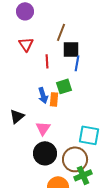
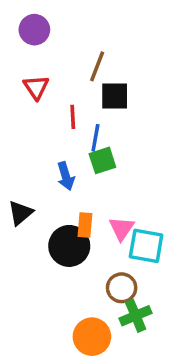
blue line: (77, 63) -> (95, 138), moved
orange rectangle: (54, 99) -> (85, 225), moved
pink triangle: (43, 128) -> (122, 228), moved
black circle: (45, 153) -> (69, 246), moved
brown circle: (75, 159) -> (122, 288), size x0.7

